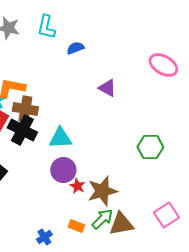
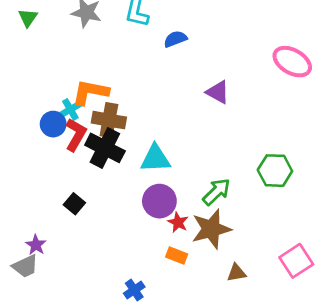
green arrow: (102, 219) -> (217, 192), moved
brown triangle: (121, 224) -> (236, 273), size x0.6
orange rectangle: (76, 226) -> (177, 256), moved

